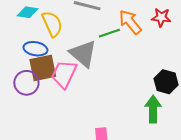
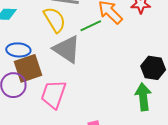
yellow semicircle: (52, 24) -> (55, 20), moved
pink trapezoid: (64, 74) -> (53, 94), moved

